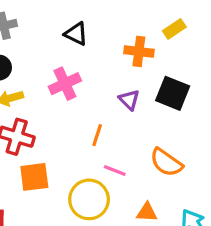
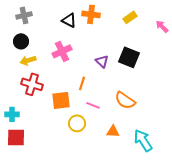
orange cross: (139, 51) -> (91, 14), moved
orange square: (34, 177) -> (61, 100), moved
yellow circle: (89, 199) -> (77, 123), size x0.7

